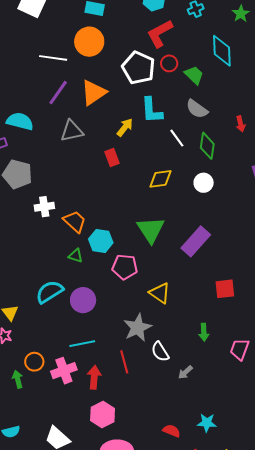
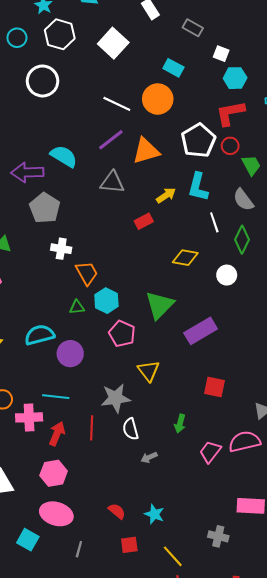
red rectangle: (112, 158) -> (144, 221), turned 66
green triangle: (76, 256) -> (77, 307), turned -42

